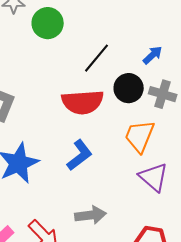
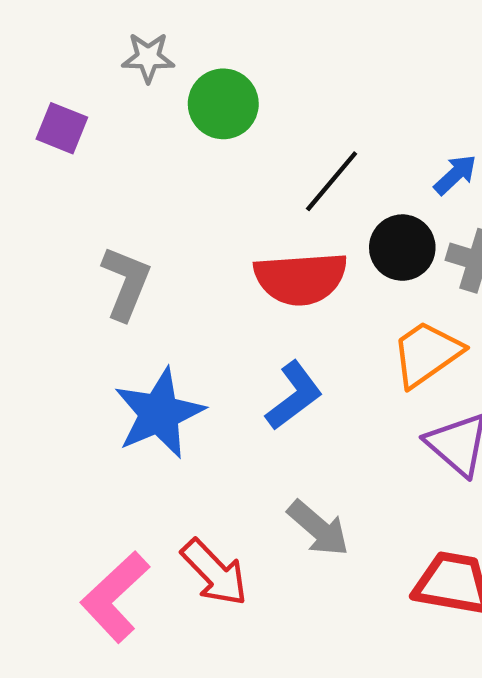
orange trapezoid: (140, 136) -> (427, 354), turned 33
gray arrow: (91, 215) -> (318, 528), turned 48

